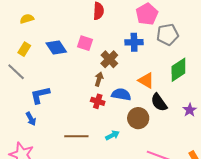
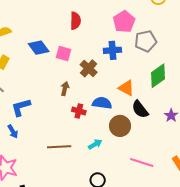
blue diamond: (56, 47) -> (39, 48), moved
brown arrow: (99, 79) -> (65, 89), moved

